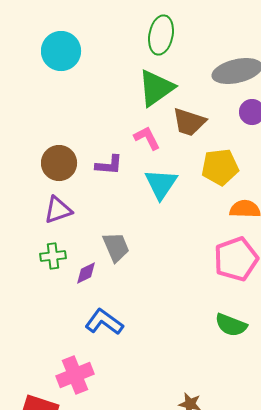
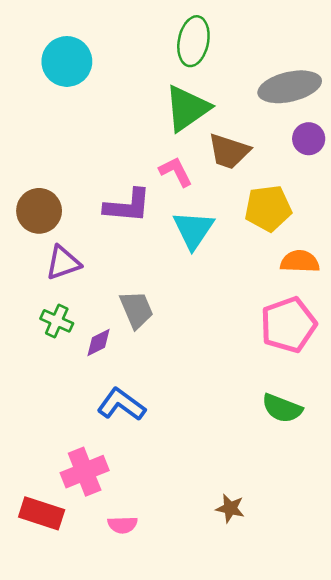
brown circle: (59, 163) -> (39, 211), moved
purple L-shape: (109, 165) -> (128, 206), size x1.4
green cross: (53, 256) -> (57, 321), turned 30

